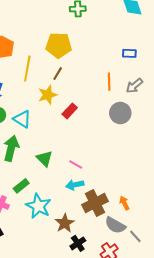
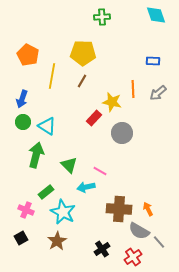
yellow star: (48, 95) -> (112, 102), moved, turned 30
gray circle: (120, 113) -> (122, 133), moved
cyan arrow: (75, 185) -> (86, 187), moved
brown cross: (95, 203) -> (119, 209), turned 30
brown star: (65, 223) -> (57, 241), moved

